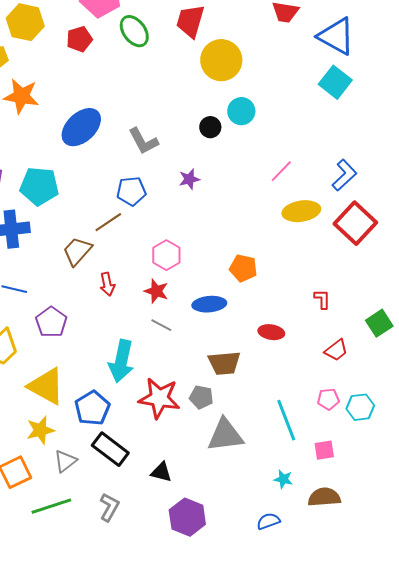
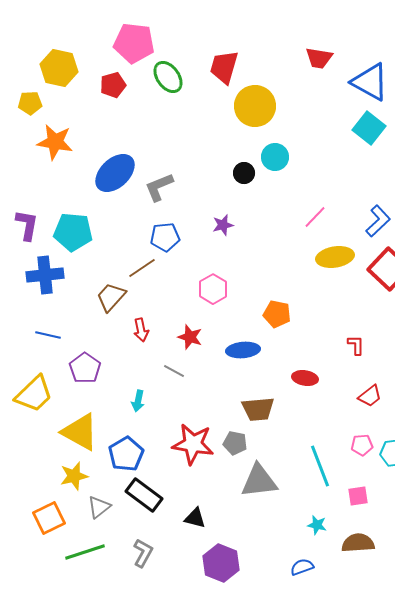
gray L-shape: (143, 141) -> (159, 187), moved, turned 96
pink hexagon: (166, 255) -> (213, 289), moved
gray line: (161, 325) -> (174, 371), moved
cyan arrow: (121, 361) -> (138, 401), moved, size x0.5

